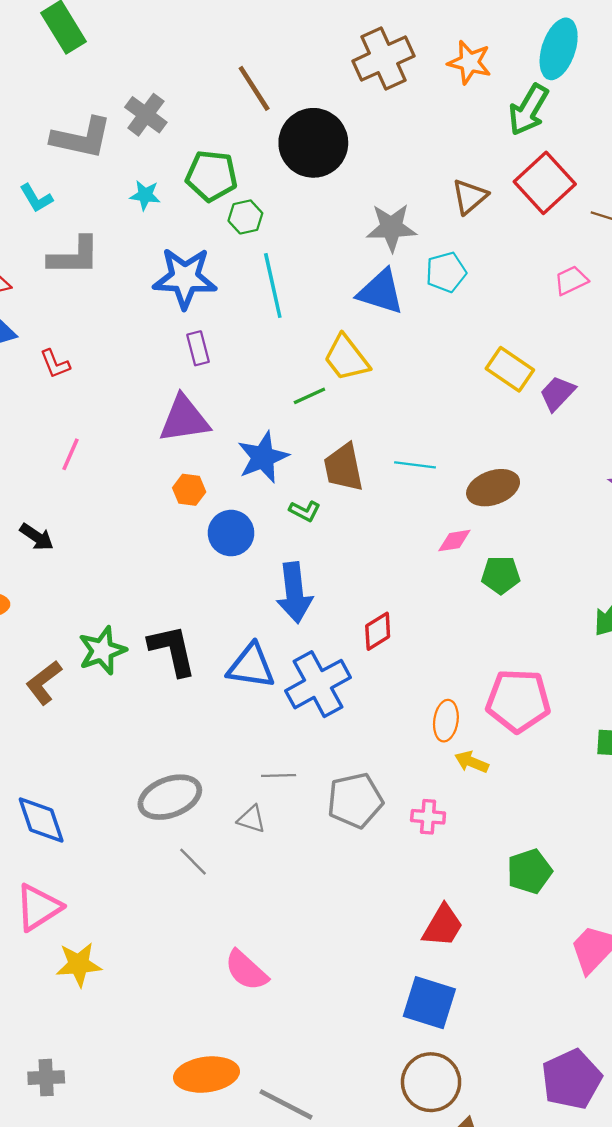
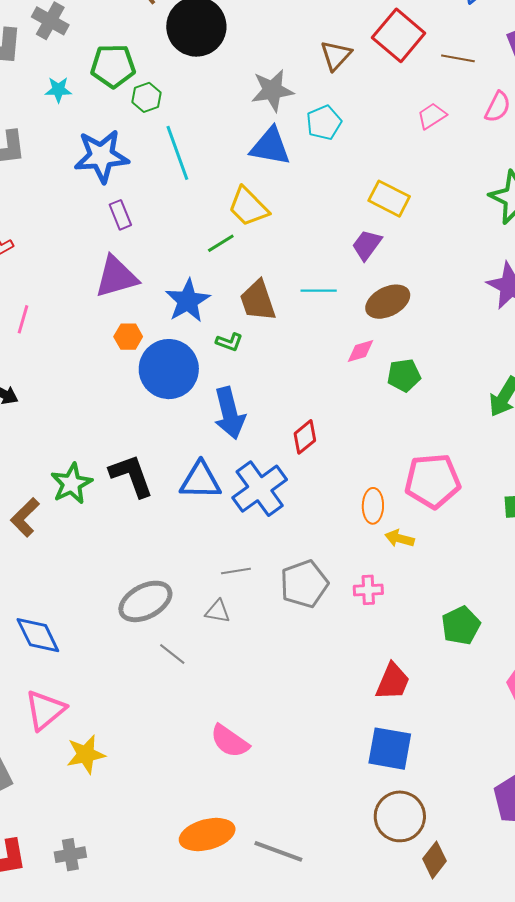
purple trapezoid: (557, 393) -> (367, 245), moved
blue circle: (231, 533) -> (169, 369), size x1.5

